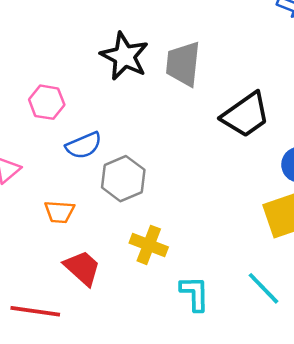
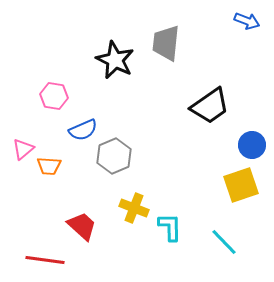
gray trapezoid: (183, 64) -> (166, 43), moved
orange trapezoid: (59, 212) -> (49, 166), moved
cyan L-shape: (195, 293) -> (170, 227), moved

